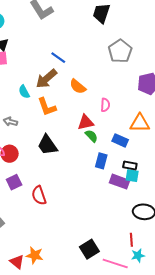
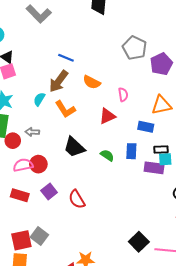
gray pentagon: (120, 51) -> (135, 48), moved
cyan semicircle: (24, 92) -> (39, 99), turned 72
green semicircle: (91, 136) -> (107, 155), moved

